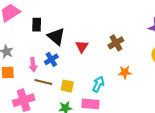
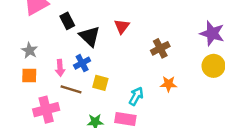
black rectangle: (37, 25) -> (67, 21), turned -32
red triangle: (82, 47) -> (122, 26), moved
yellow square: (67, 86) -> (100, 83), moved

